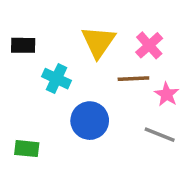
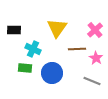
pink cross: (149, 45) -> (95, 30), moved
green rectangle: (27, 149) -> (25, 68), moved

